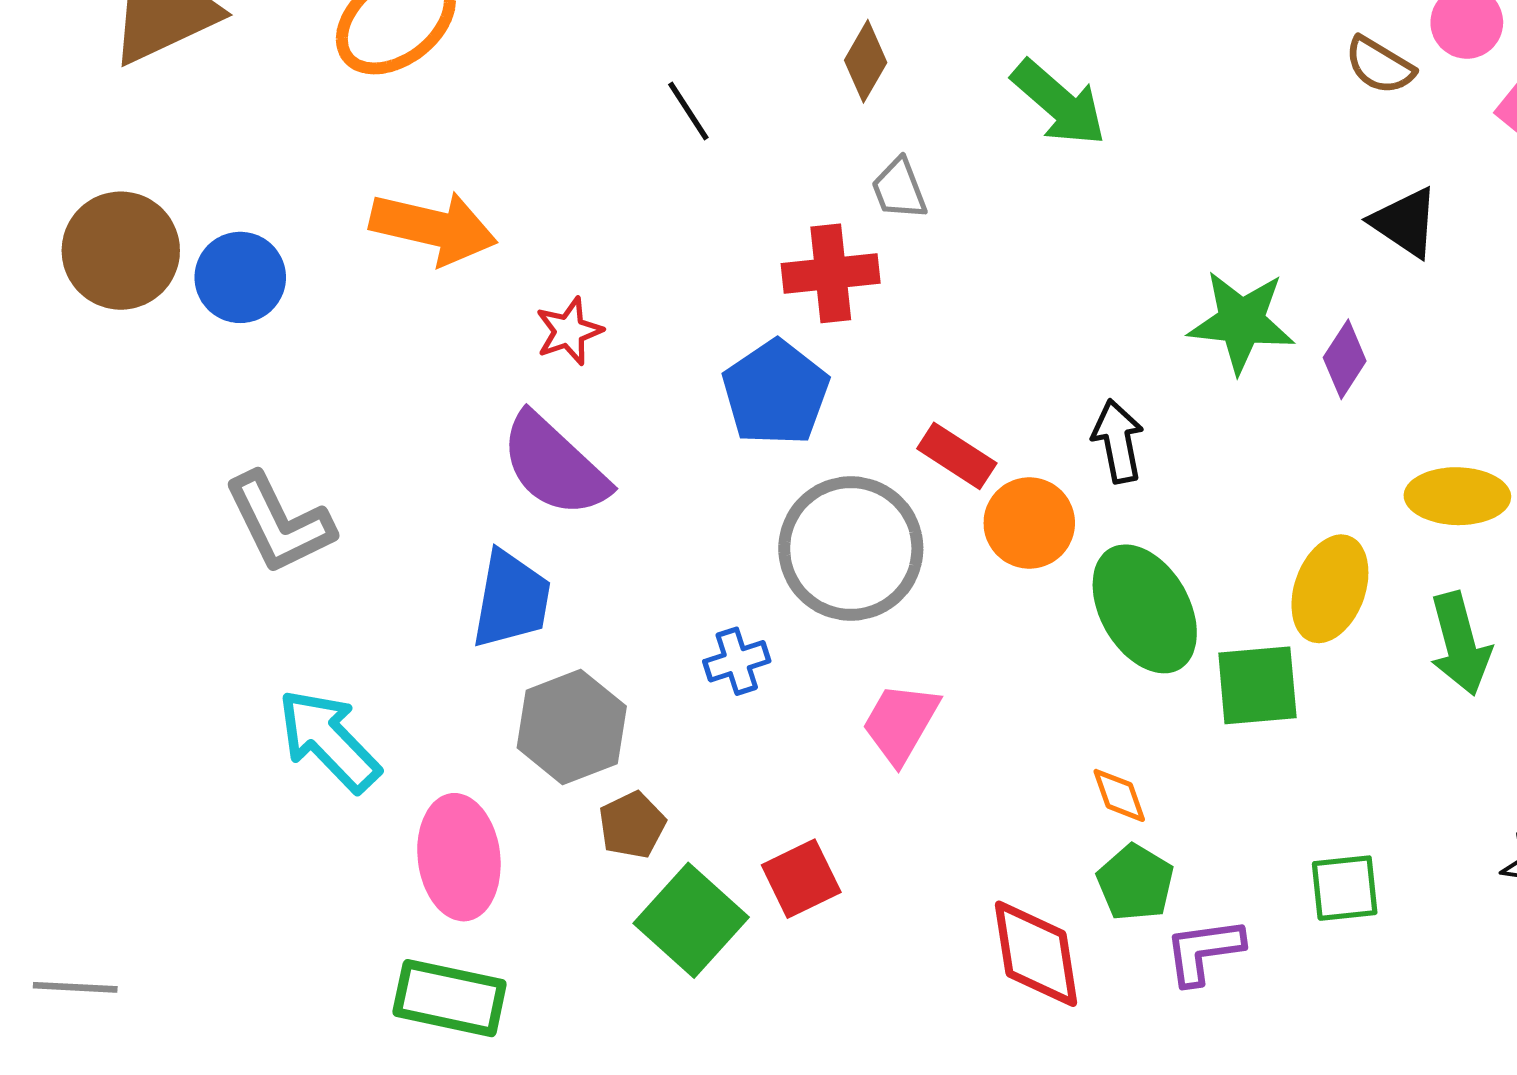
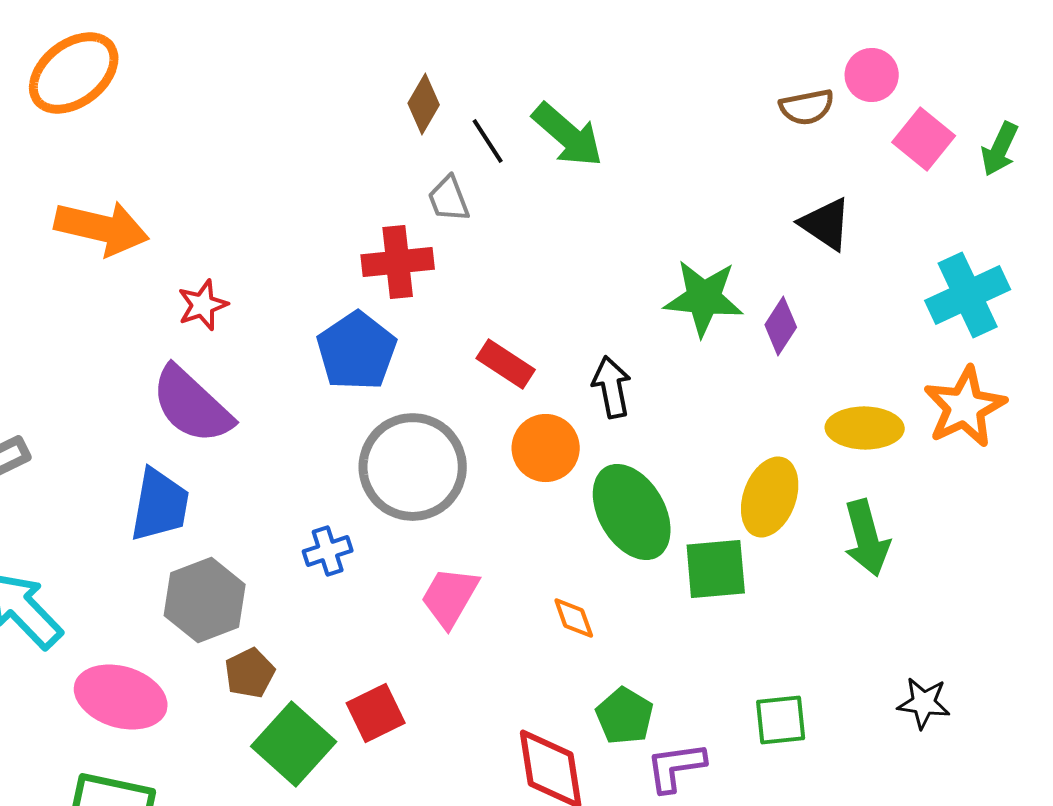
brown semicircle: (1380, 65) -> (807, 107), turned -42
black line: (688, 111) -> (488, 141), moved
red rectangle: (957, 456) -> (506, 364), moved
orange diamond: (1119, 795) -> (574, 618), moved
pink ellipse: (459, 857) -> (121, 697), turned -66

